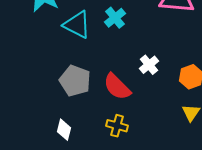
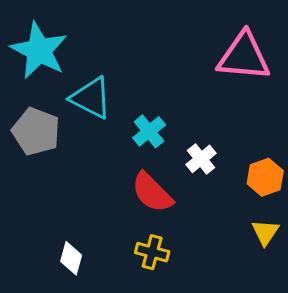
cyan cross: (115, 18) -> (149, 131), moved
gray pentagon: (75, 81) -> (36, 131), moved

